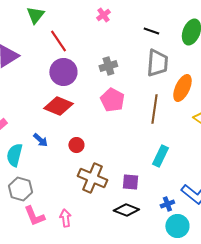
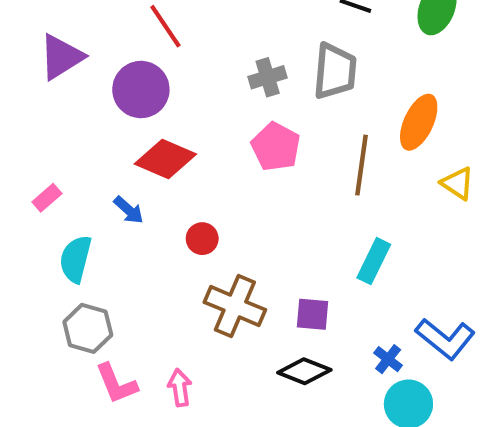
gray trapezoid: (157, 63) -> (335, 71), moved
purple circle: (63, 72) -> (141, 90), moved
blue arrow: (40, 140) -> (129, 210), moved
blue cross: (167, 204) -> (388, 359), turned -32

